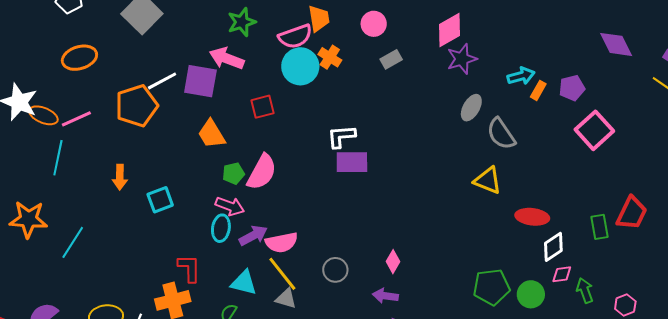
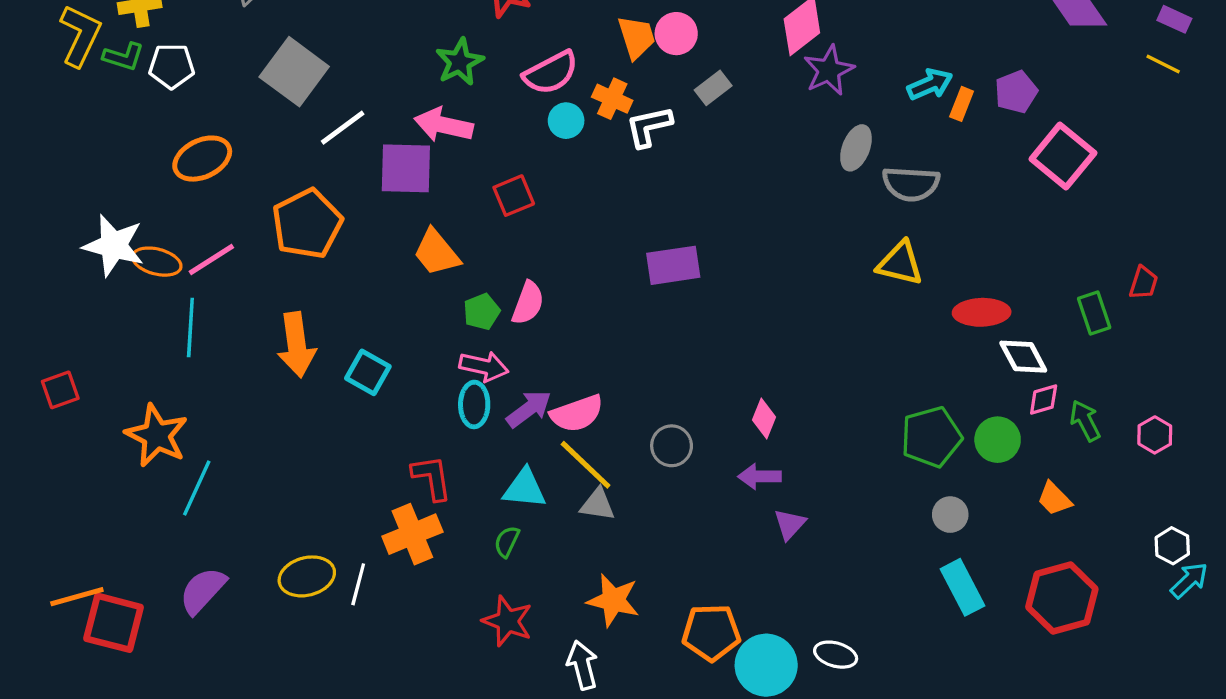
orange trapezoid: (319, 18) -> (637, 37), moved
cyan circle: (300, 66) -> (566, 121), size x0.6
white line: (162, 81) -> (343, 128), moved
gray semicircle: (501, 134) -> (911, 184), turned -44
white L-shape: (341, 136) -> (649, 127), moved
pink semicircle: (262, 172) -> (528, 303), size x0.7
orange arrow: (120, 177) -> (297, 345), size x1.5
cyan square: (160, 200) -> (368, 372), turned -32
red trapezoid: (632, 213) -> (1144, 283), size x0.6
orange star: (28, 219) -> (157, 435), turned 30
cyan line: (73, 242) -> (197, 488), moved
white diamond: (553, 247) -> (1023, 357), turned -76

